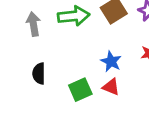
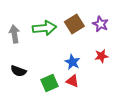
black semicircle: (39, 74) -> (18, 71), turned -70

